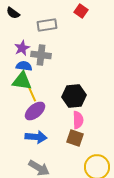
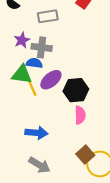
blue semicircle: (24, 66) -> (34, 63), moved
purple ellipse: (35, 111) -> (51, 80), moved
brown square: (75, 138) -> (85, 155), moved, turned 30

